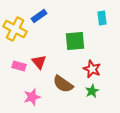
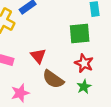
green square: (75, 41) -> (80, 34), moved
red triangle: (39, 62) -> (38, 56), moved

